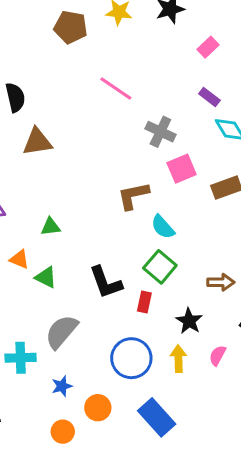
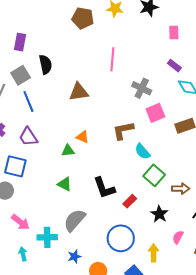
pink rectangle: (208, 47) -> (174, 32), turned -48
pink line: (116, 88) -> (112, 59), turned 60
brown triangle: (37, 142) -> (79, 92), moved
orange triangle: (19, 259) -> (83, 137), moved
green square: (160, 267) -> (154, 175), moved
red rectangle: (144, 302) -> (130, 201), turned 32
yellow arrow: (178, 359) -> (154, 253), moved

